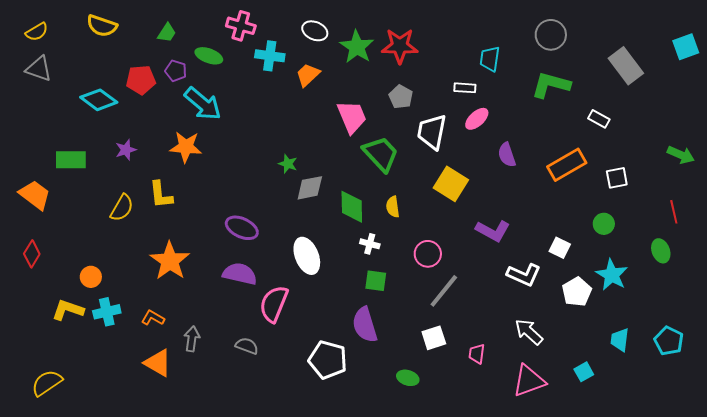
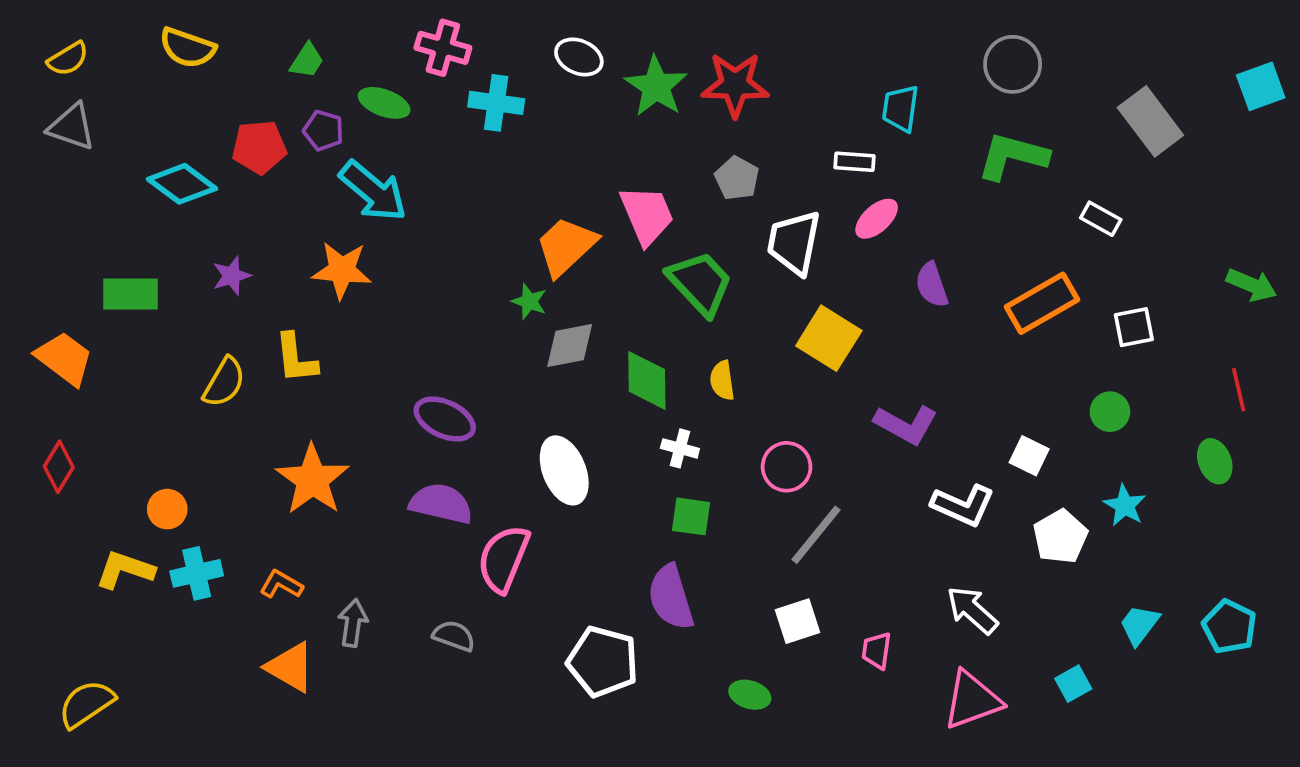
orange trapezoid: (308, 75) -> (566, 246), moved, size x1.4
cyan star: (612, 275) -> (1125, 505), size x0.7
cyan trapezoid: (620, 340) -> (1139, 625), turned 30

